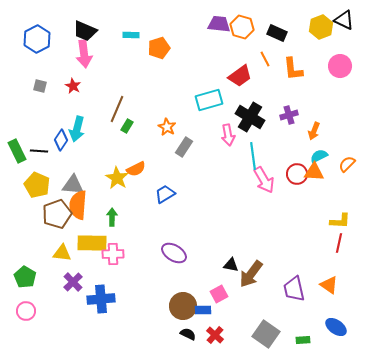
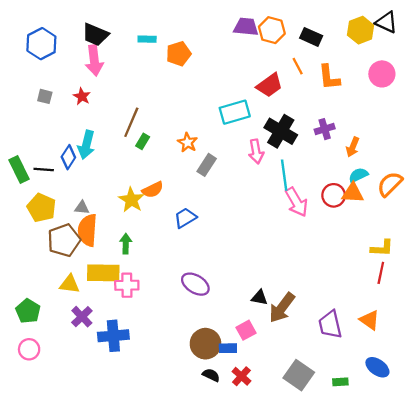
orange semicircle: (347, 164) -> (390, 184), size x1.4
gray triangle: (73, 185) -> (82, 208), size x0.6

